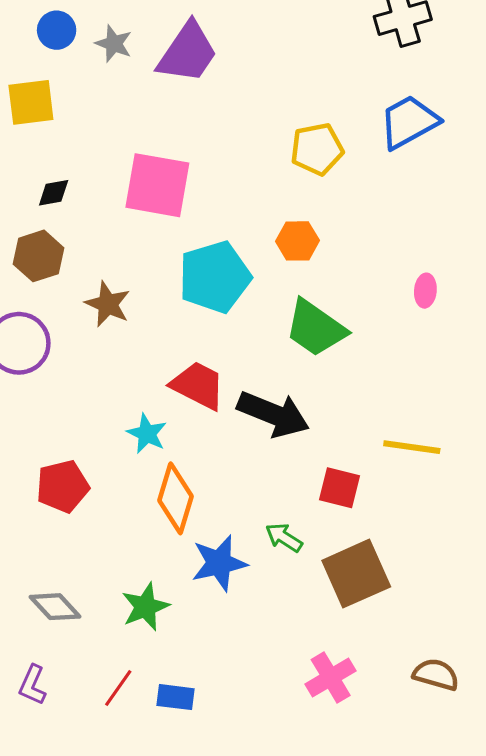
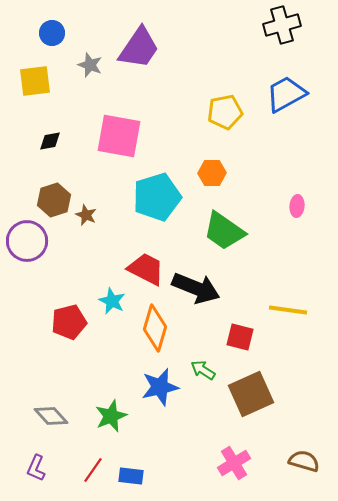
gray star: (114, 44) -> (90, 65), moved
brown hexagon: (38, 256) -> (54, 200), moved
brown star: (108, 304) -> (86, 215), size x0.7
red pentagon: (63, 486) -> (69, 322), moved
orange diamond: (175, 498) -> (155, 328), moved

